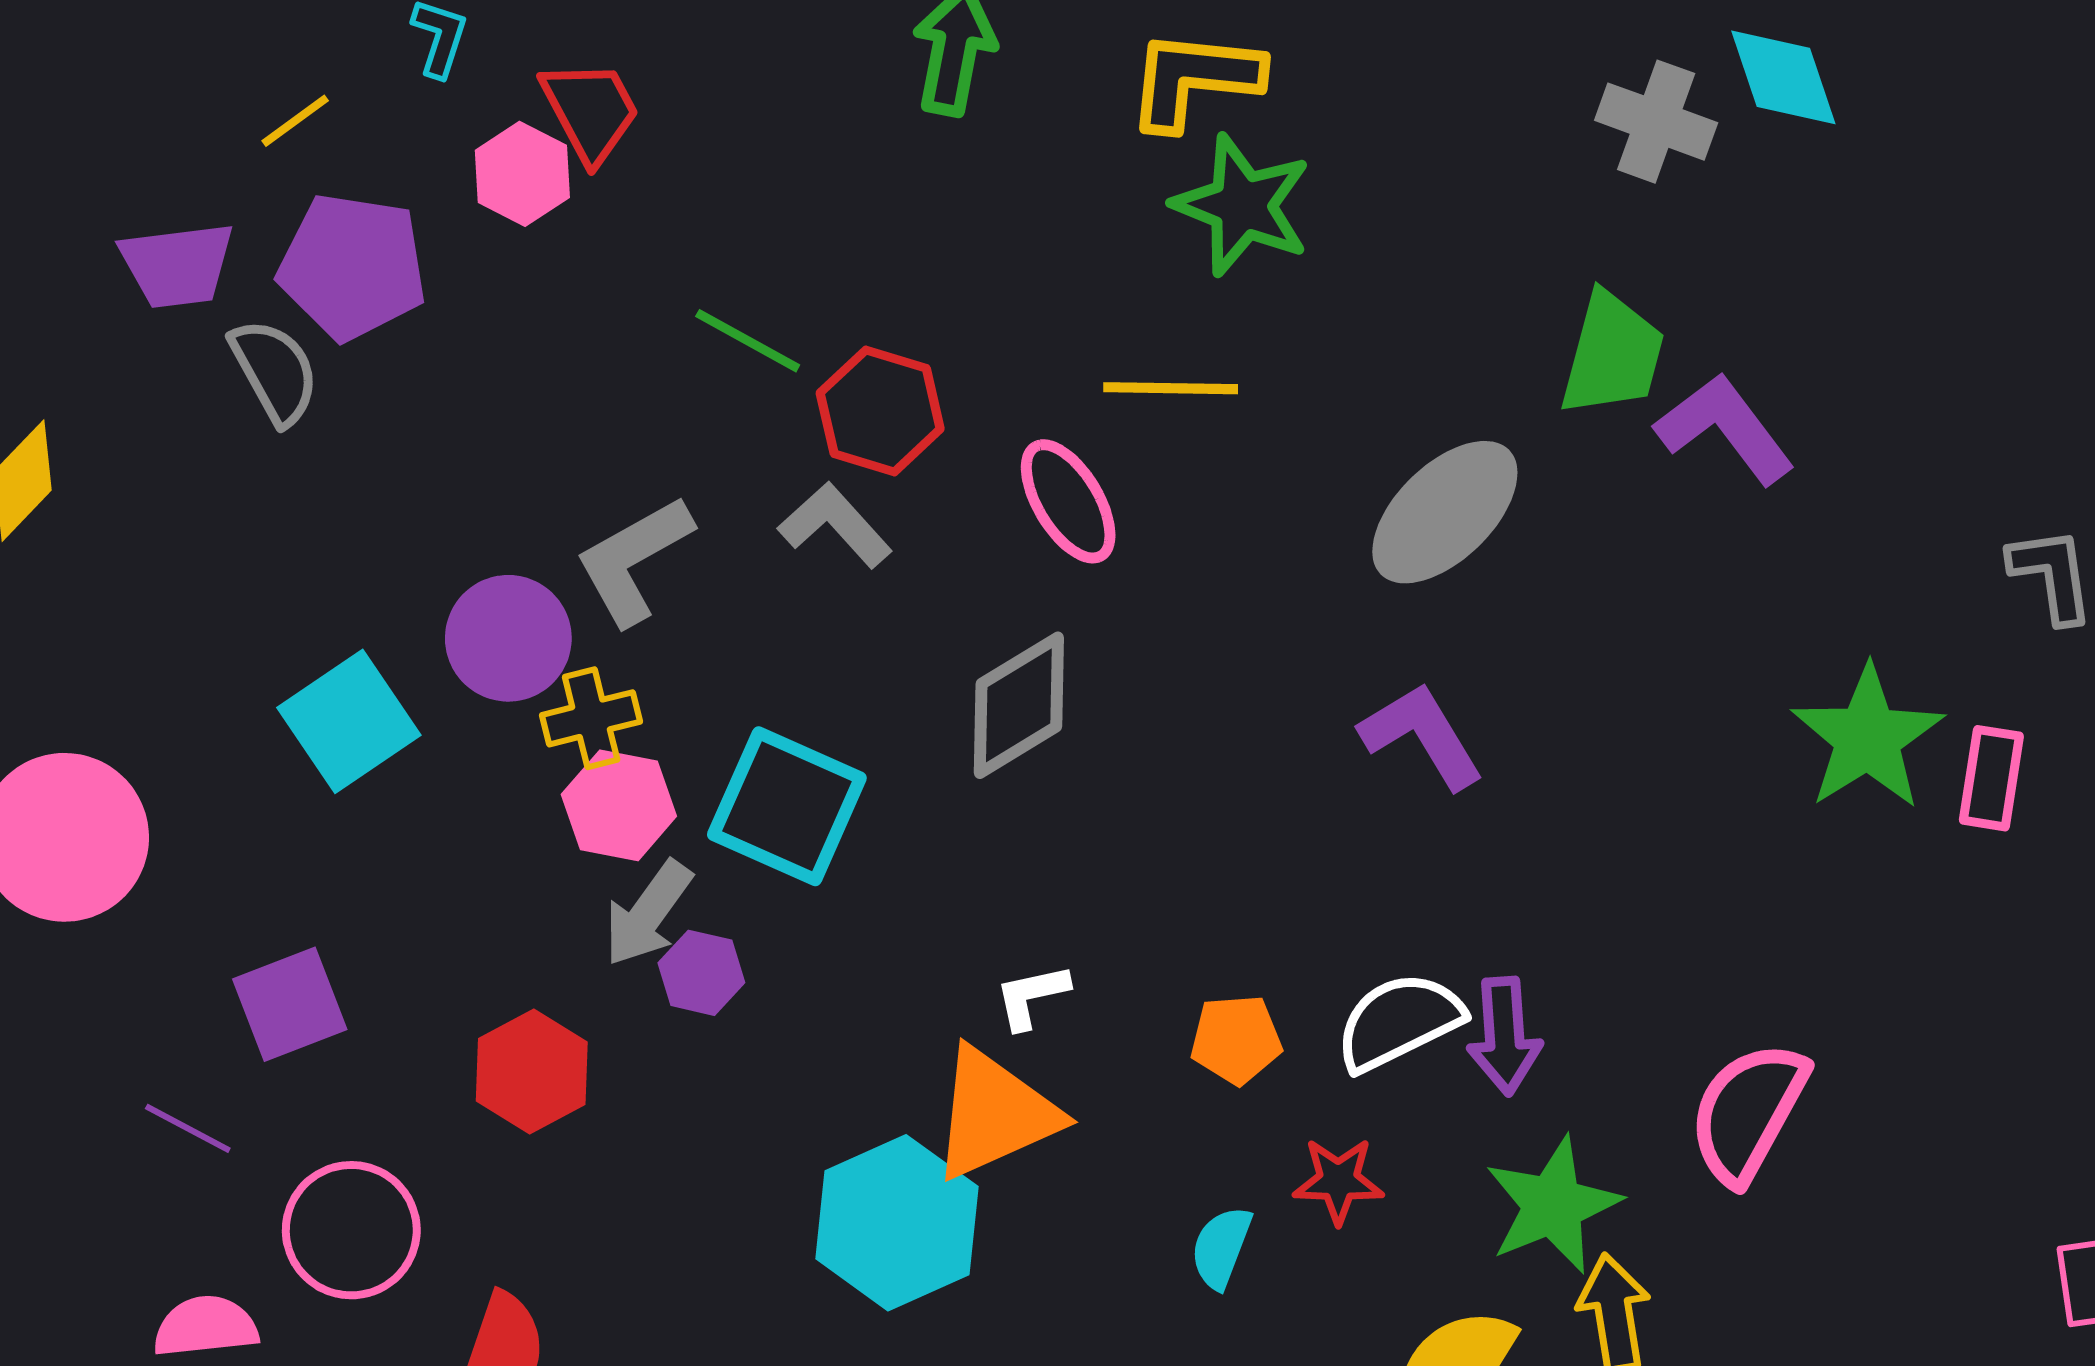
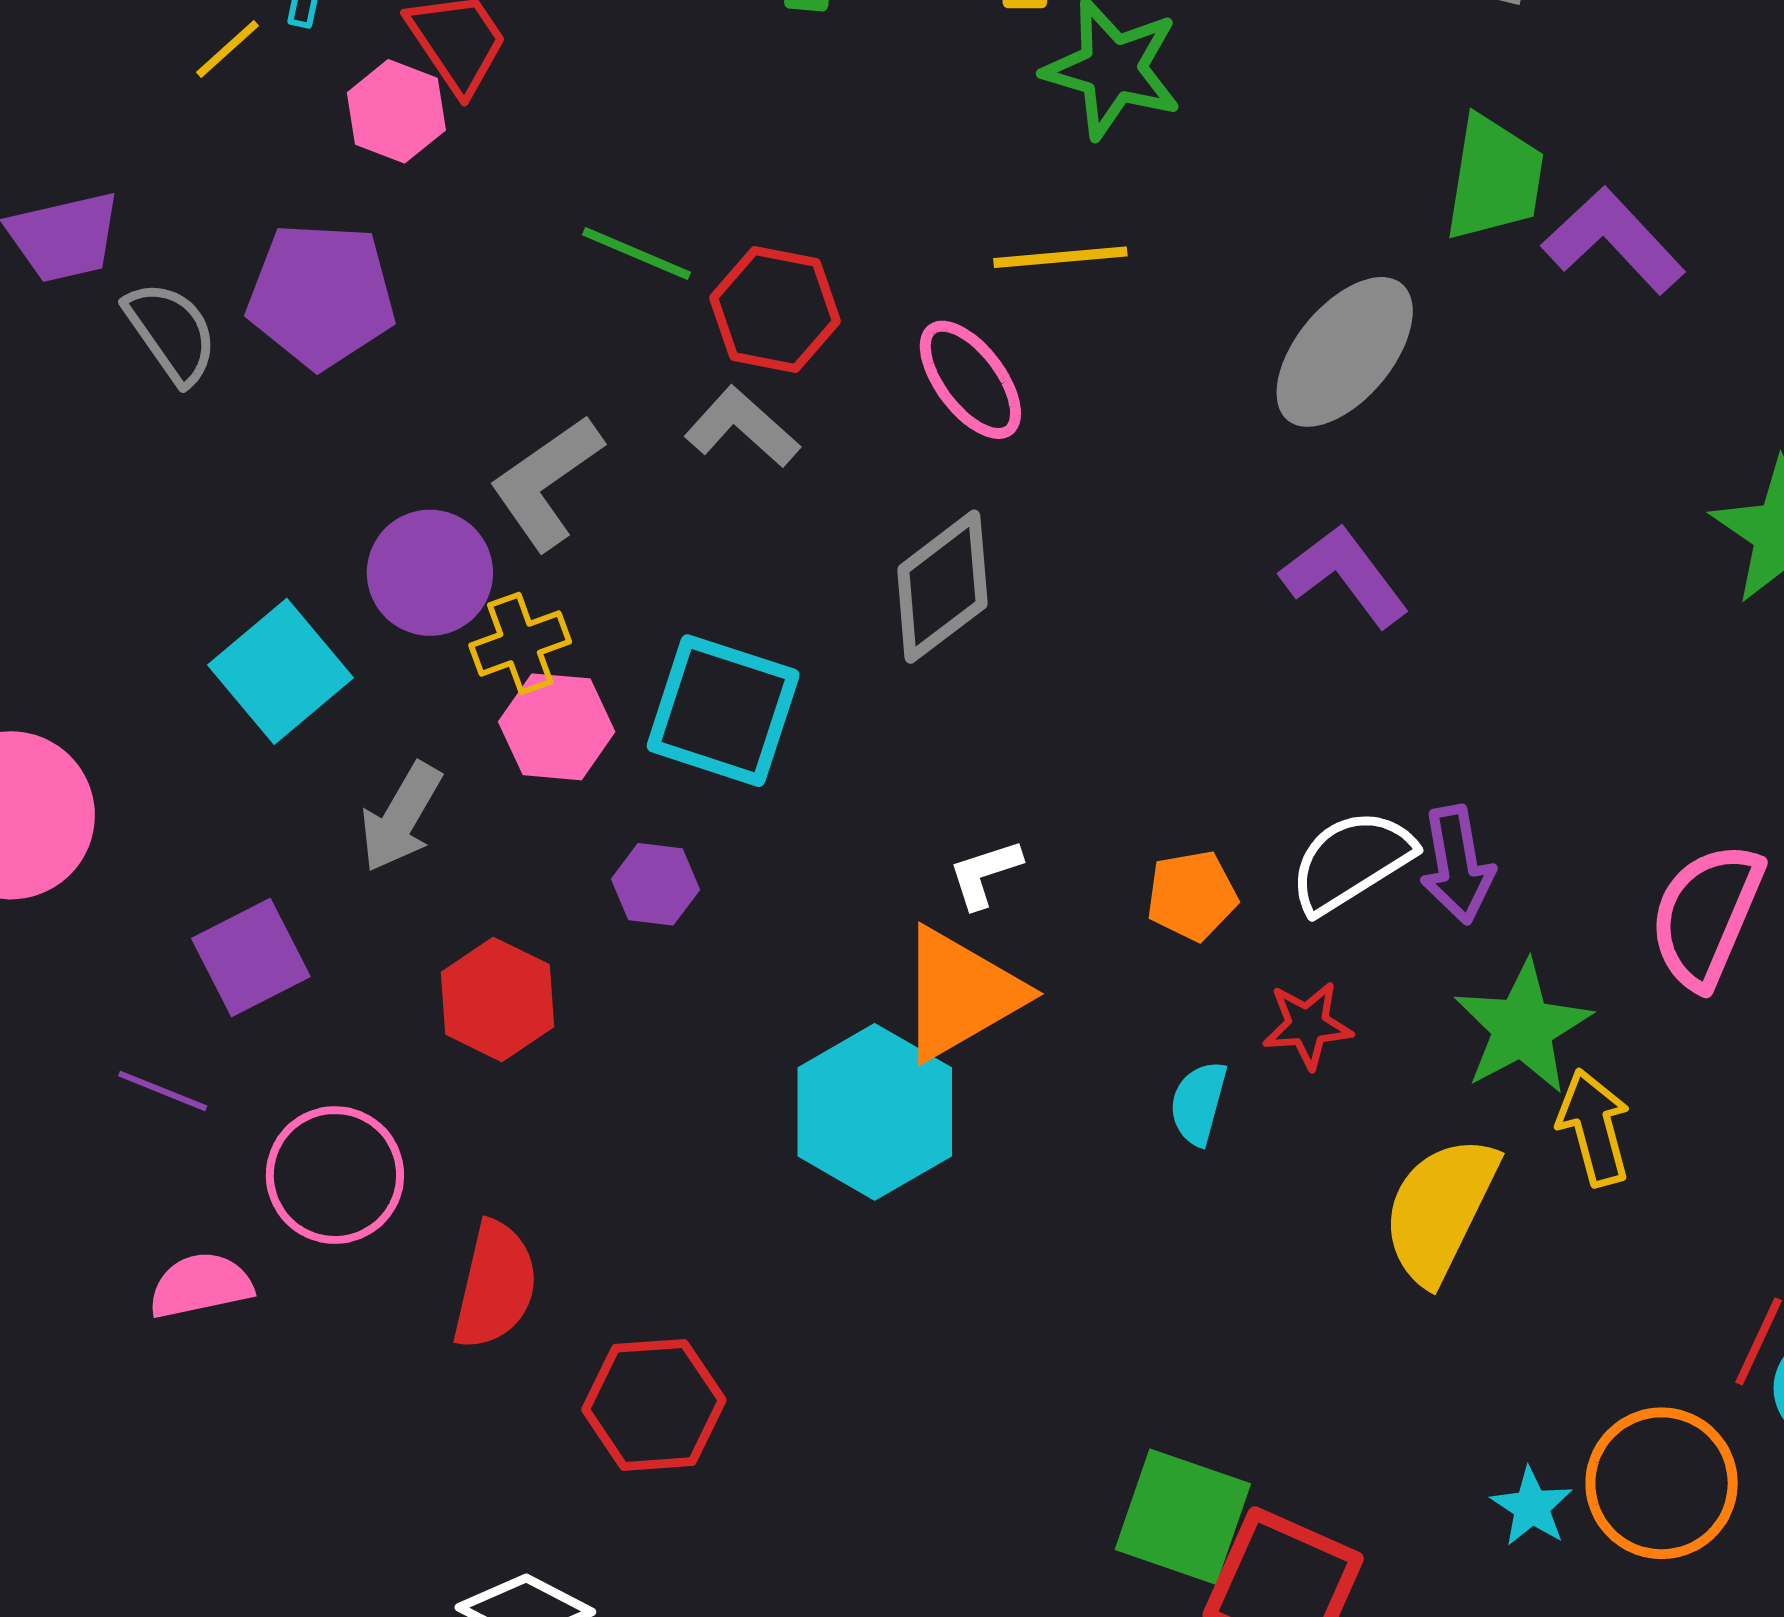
yellow line: (295, 121) -> (228, 49), moved
purple pentagon: (352, 267) -> (321, 295), moved
gray arrow: (648, 913) -> (401, 817), moved

